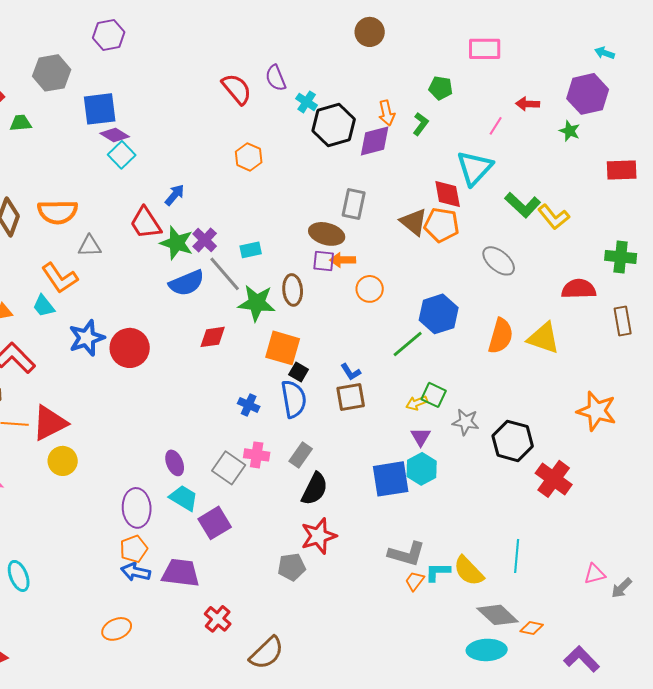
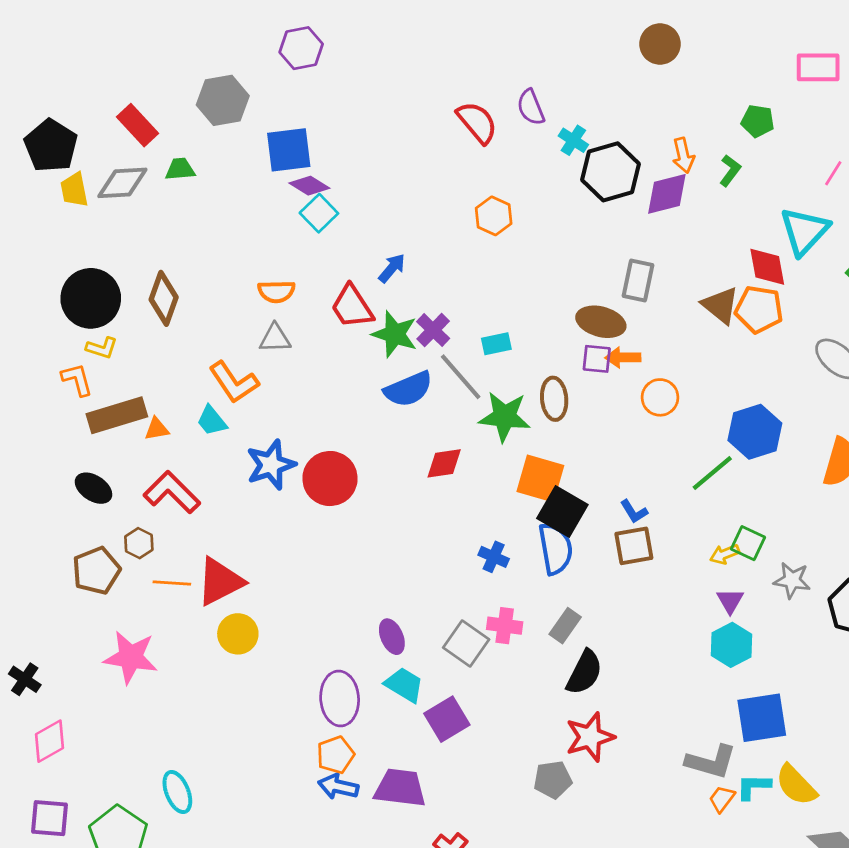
orange semicircle: (58, 212) -> (276, 292), moved, size x0.7
black square: (299, 372) -> (562, 512), size x1.8
blue square: (391, 479) -> (762, 718), moved

